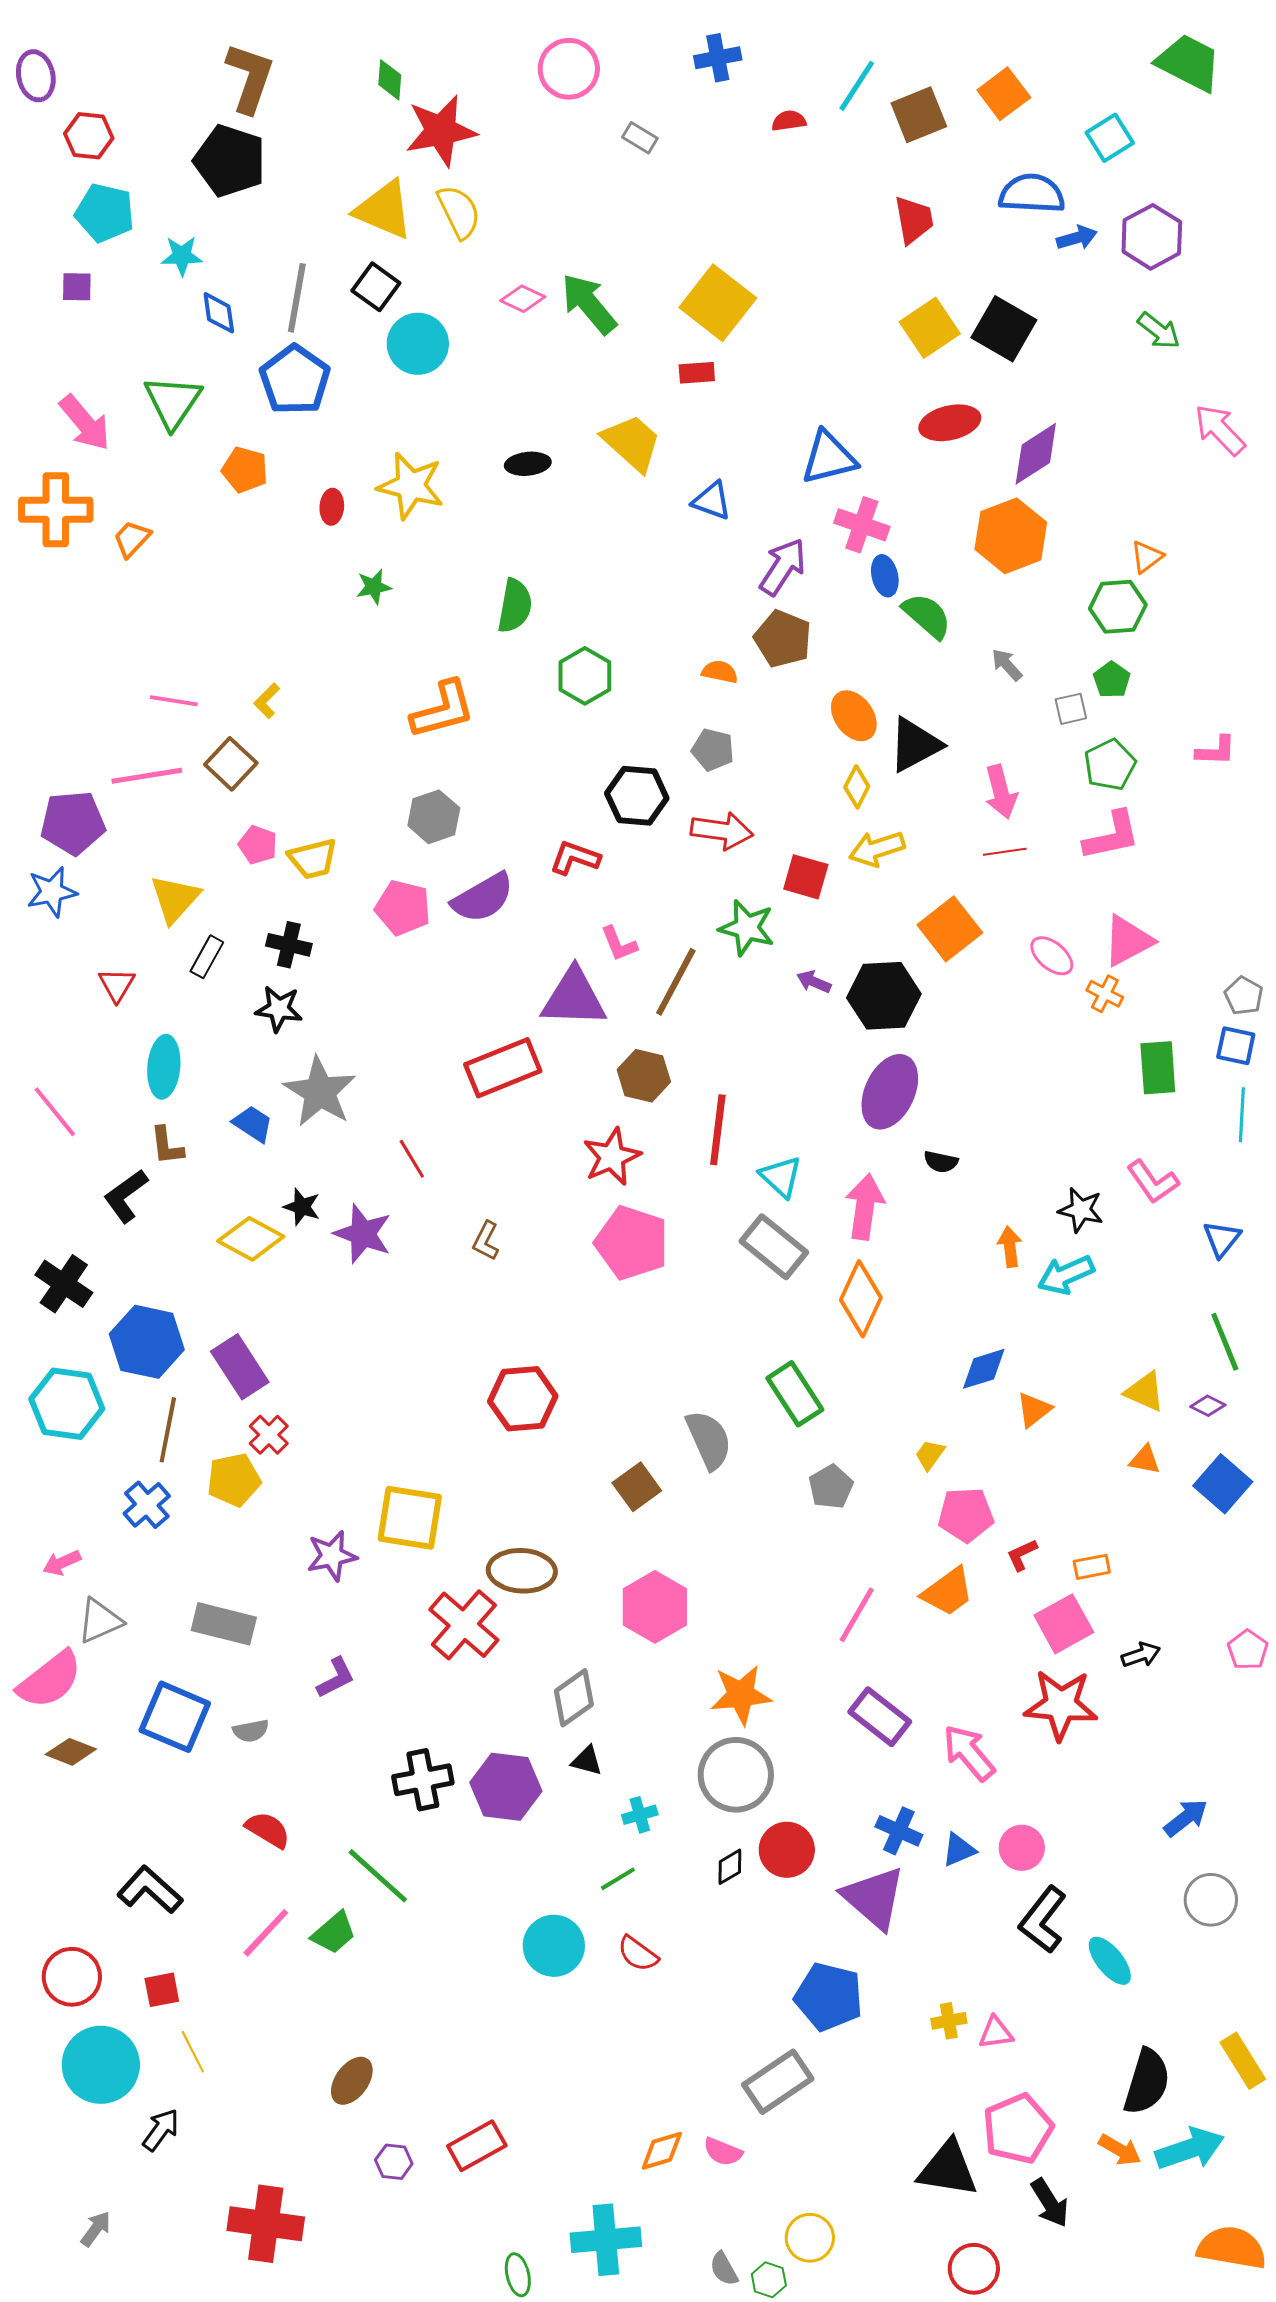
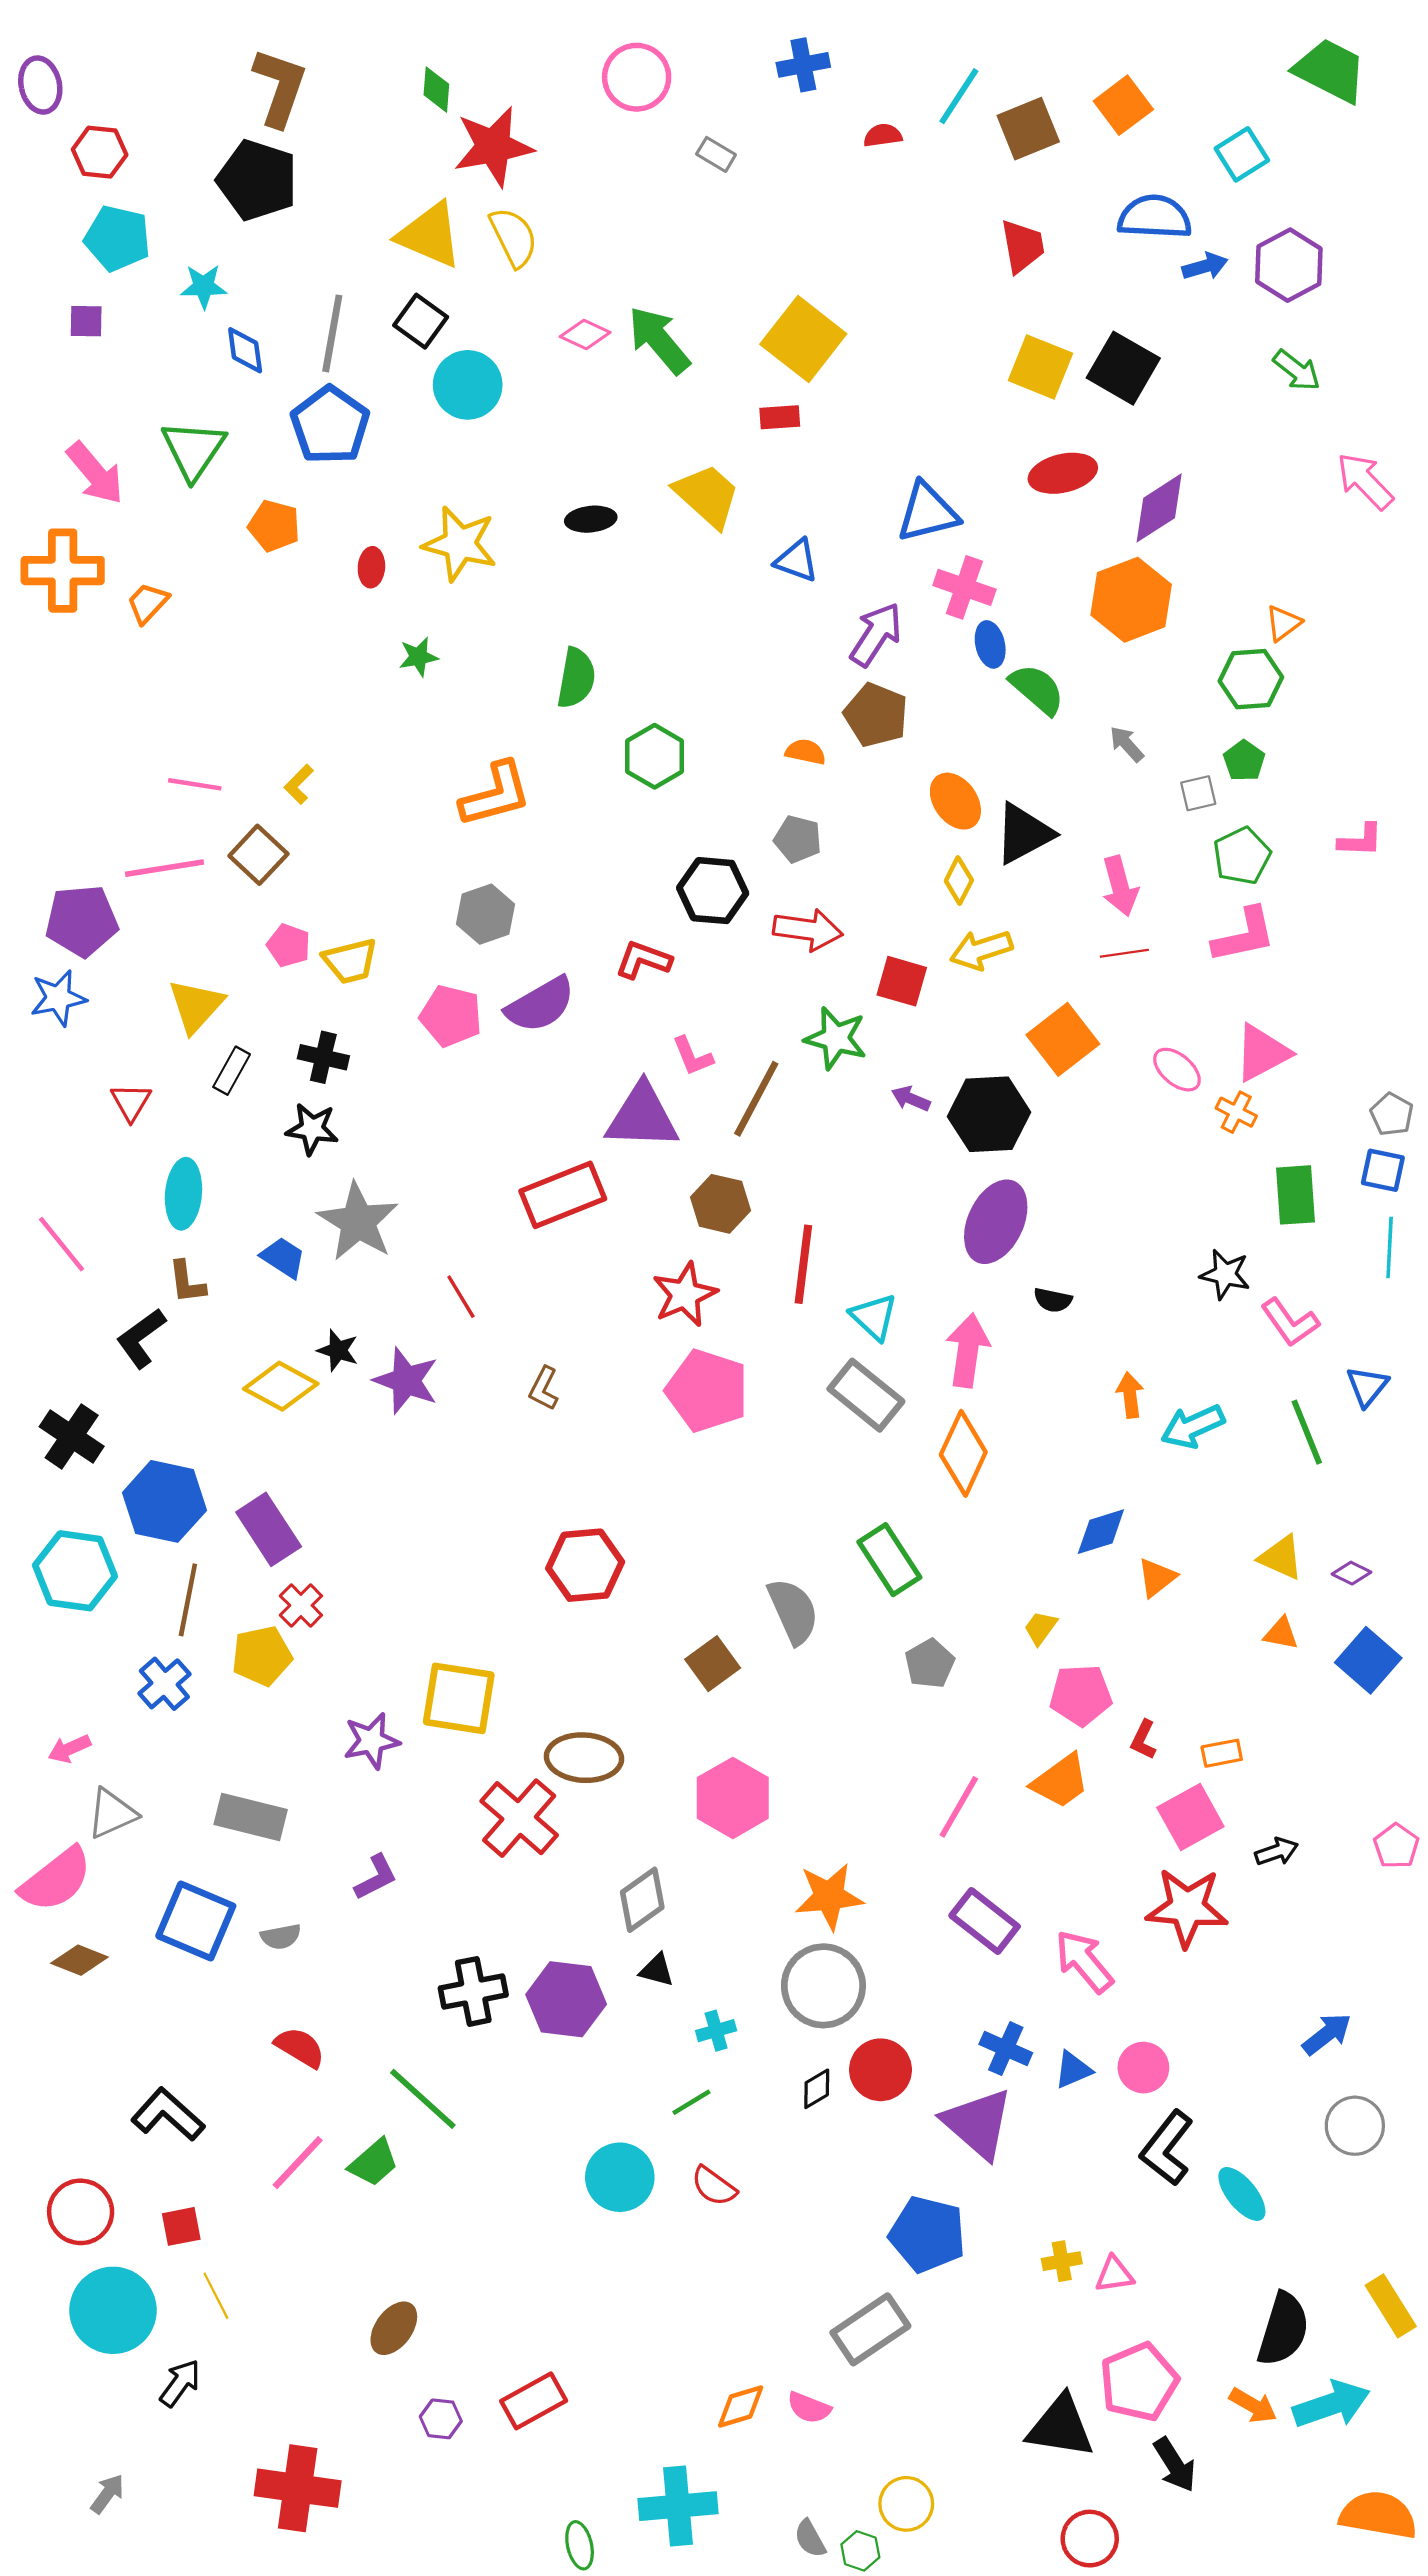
yellow square: (930, 328) -> (1040, 367), turned -34
black star: (1081, 1210) -> (1225, 1274), moved
green line: (1225, 1342) -> (1307, 1432), moved
red L-shape: (1022, 1555) -> (1143, 1740), turned -39

